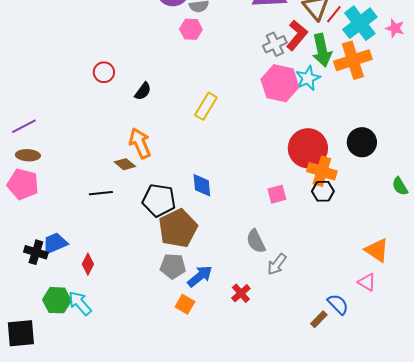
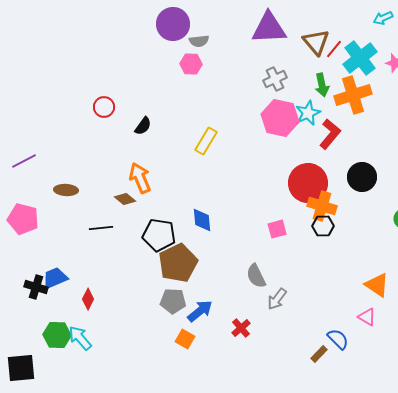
red L-shape: (297, 35) -> (330, 134), moved
green arrow: (322, 50) -> (322, 85), size x0.7
brown ellipse: (28, 155) -> (66, 190), moved

